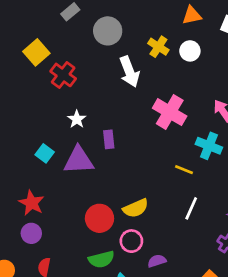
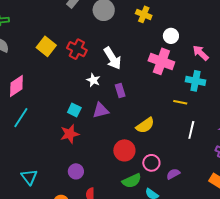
white circle: (190, 51) -> (171, 36), moved
yellow square: (36, 52) -> (46, 46), moved
white arrow: (129, 72) -> (113, 58), moved
purple triangle: (79, 160) -> (101, 110), size x0.7
red star: (32, 203) -> (70, 134), moved, turned -30
yellow semicircle: (136, 208) -> (145, 125), moved

